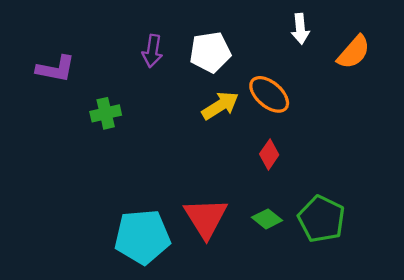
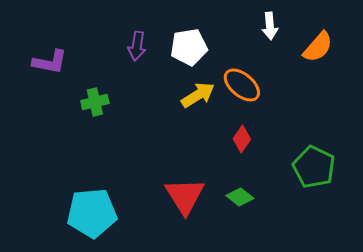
green pentagon: (321, 219) -> (314, 167), moved
cyan pentagon: (142, 237) -> (92, 213), moved

